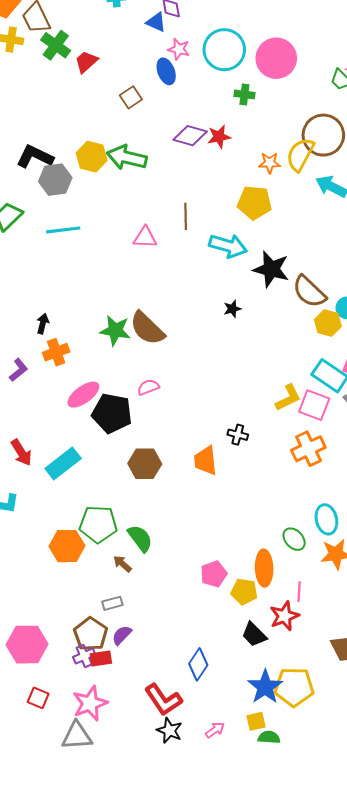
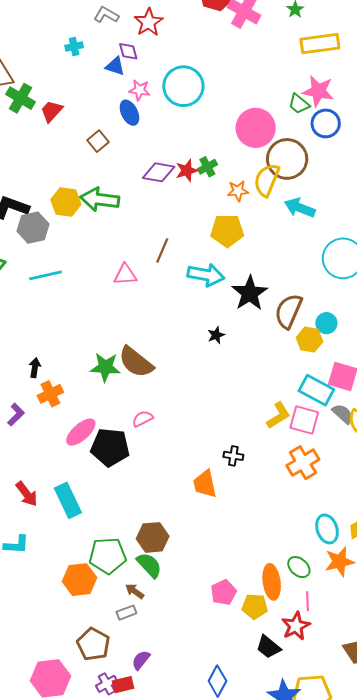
pink circle: (276, 58) -> (256, 128), moved
green cross: (244, 94) -> (207, 167), moved, turned -30
brown line: (186, 216) -> (162, 251), turned 30
black star: (271, 269) -> (250, 293), turned 30
brown semicircle: (309, 292) -> (288, 311), turned 75
cyan rectangle: (63, 463) -> (68, 500), turned -72
brown hexagon: (145, 464) -> (153, 537), moved
green ellipse: (294, 539) -> (299, 567), moved
gray rectangle: (112, 603) -> (126, 613), moved
brown pentagon: (91, 634) -> (93, 644), moved

